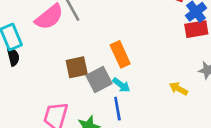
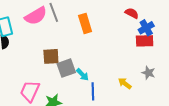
orange rectangle: (120, 54) -> (85, 24), moved
blue line: (117, 109) -> (93, 91), moved

